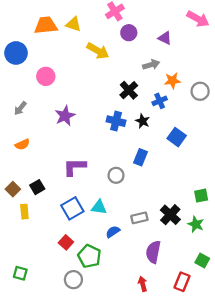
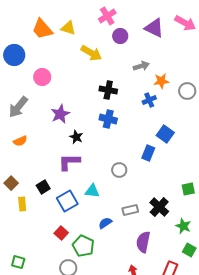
orange trapezoid: (46, 25) -> (42, 29), turned -125
purple triangle: (165, 38) -> (154, 28), moved, size x1.5
black cross: (129, 90) -> (108, 90), moved, turned -36
gray arrow: (20, 108) -> (18, 107), size x1.6
black star: (143, 121) -> (76, 137), moved
blue rectangle: (140, 157) -> (148, 153), moved
gray circle: (116, 175) -> (119, 170), moved
black square: (37, 187) -> (43, 187), moved
cyan triangle: (99, 207) -> (92, 191), moved
green star: (196, 224) -> (183, 226), moved

